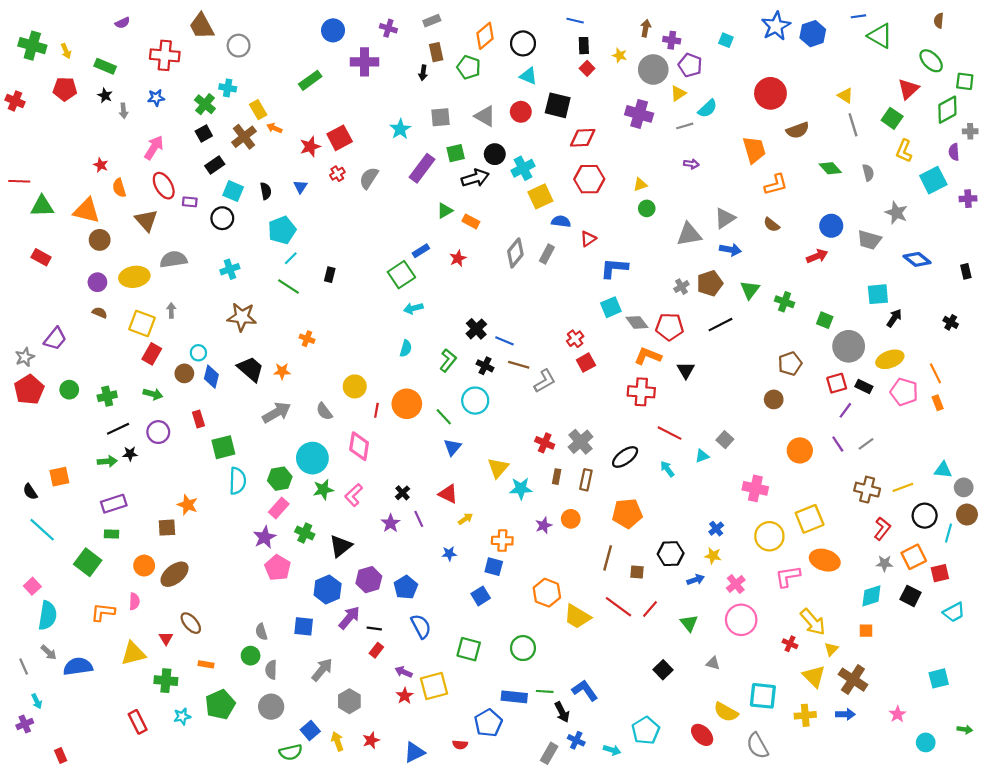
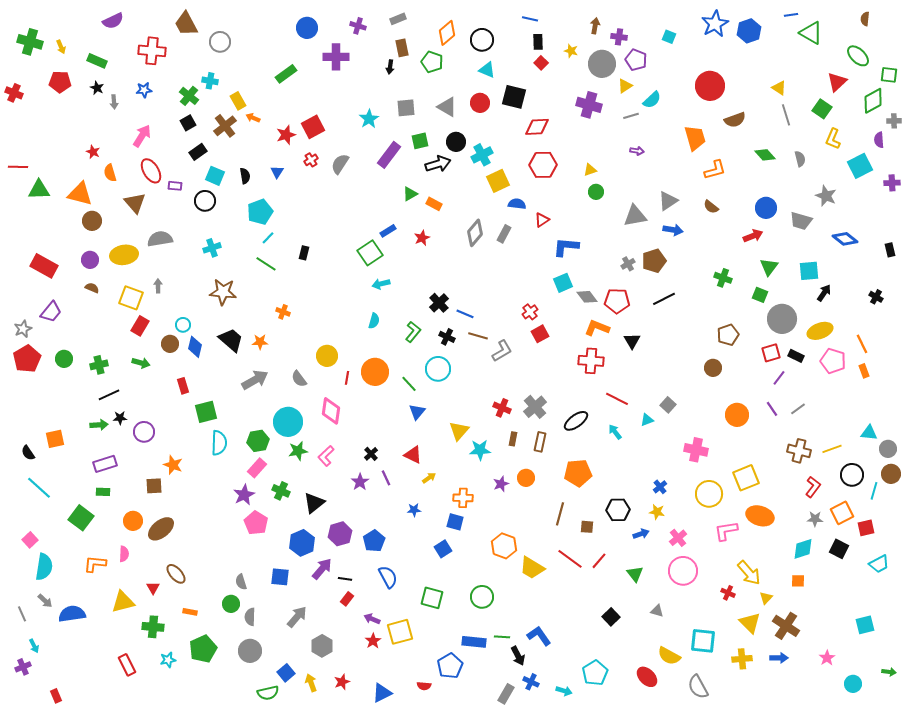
purple semicircle: (122, 23) -> (113, 21), size x1.5
red rectangle: (41, 257) -> (44, 266), moved, size x1.5
green triangle: (750, 290) -> (769, 267), moved
purple circle: (158, 432) -> (144, 432), moved

